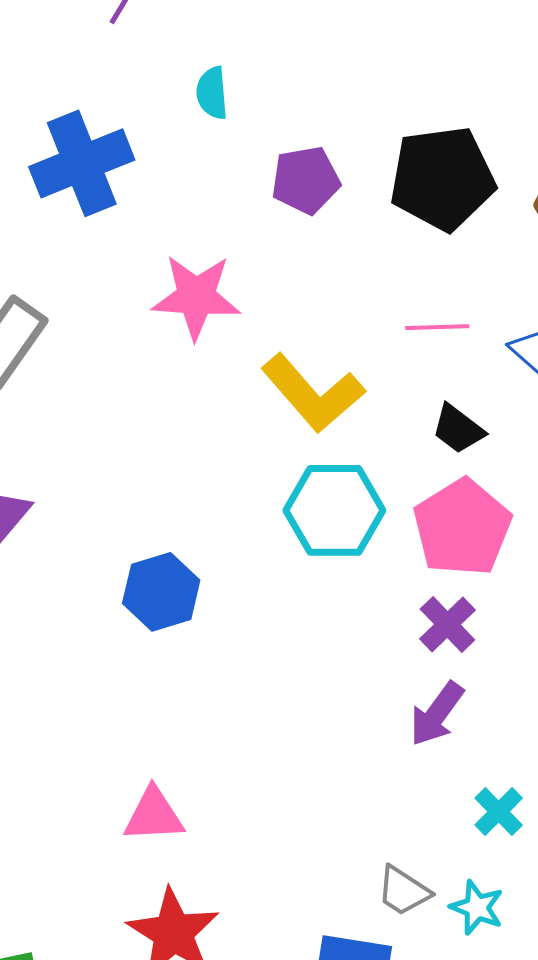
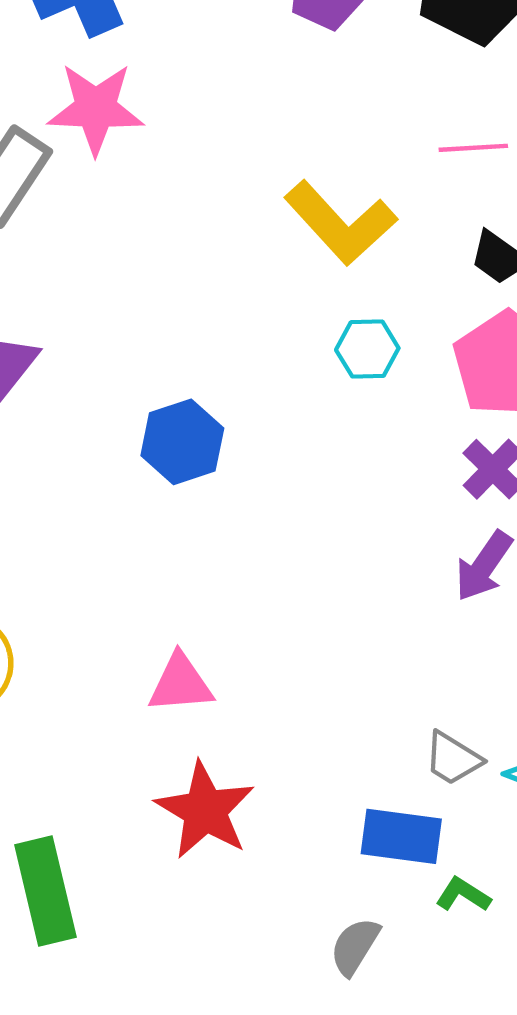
pink star: (196, 297) -> (96, 109), moved
cyan hexagon: (334, 510) -> (367, 349), size x0.6

